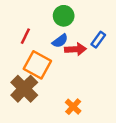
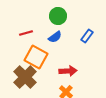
red line: (25, 36) -> (26, 33), turned 48
red arrow: (76, 49) -> (68, 71), moved

